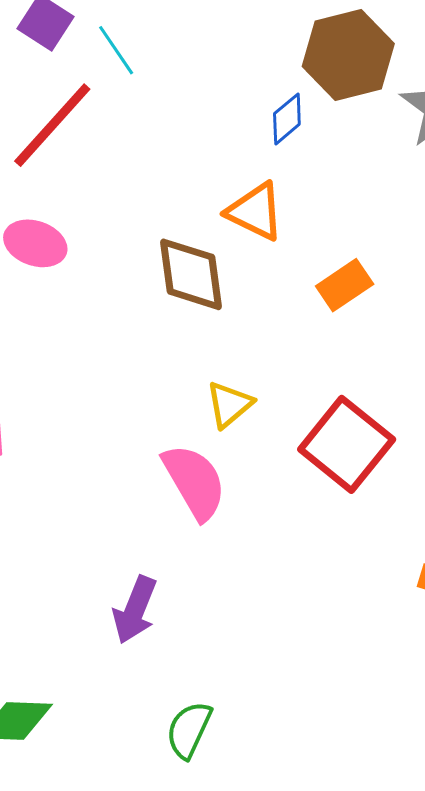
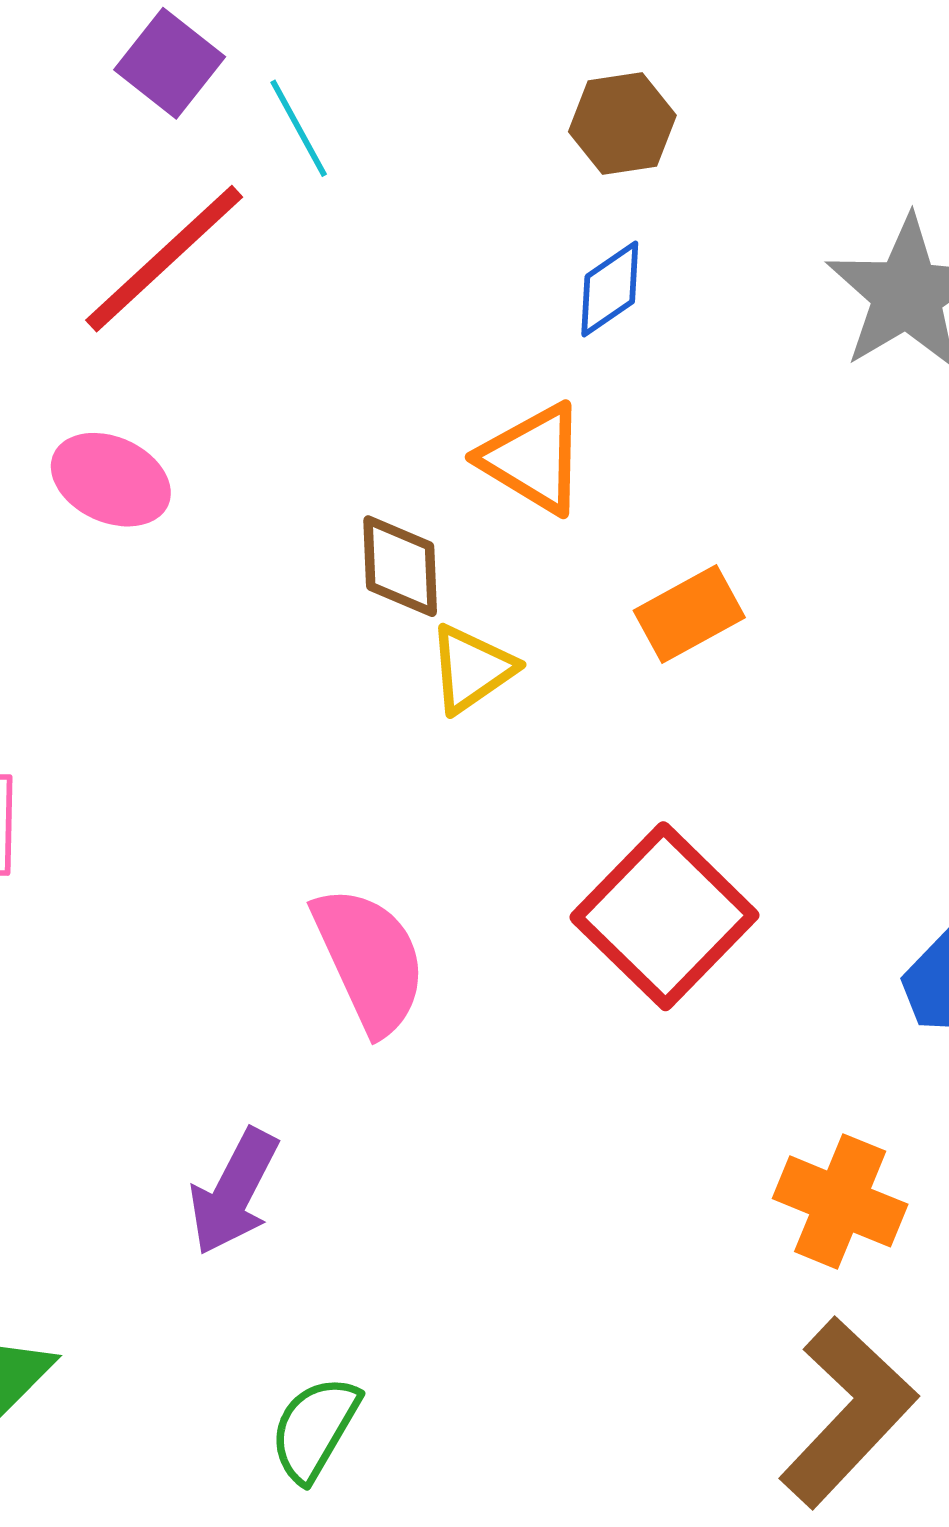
brown hexagon: (348, 55) -> (622, 124), moved, size x0.6
brown diamond: (191, 274) -> (400, 566), size x0.7
yellow triangle: (229, 404) -> (472, 669), moved

